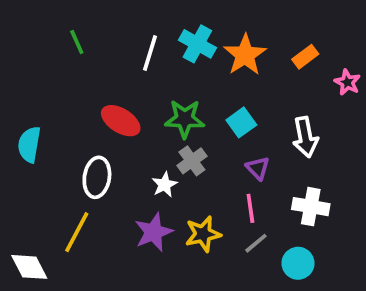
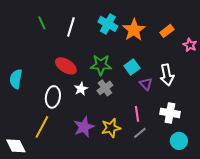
white line: (150, 53) -> (71, 27), moved
purple triangle: (258, 168) -> (146, 84), moved
white star: (165, 185) -> (81, 89), moved
cyan circle: (298, 263) -> (179, 141), moved

